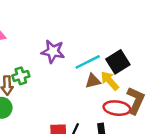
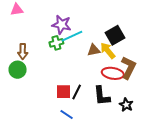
cyan line: (88, 62) -> (72, 36), moved
green cross: (21, 76) -> (56, 43), moved

